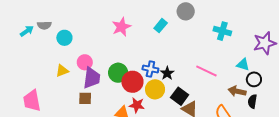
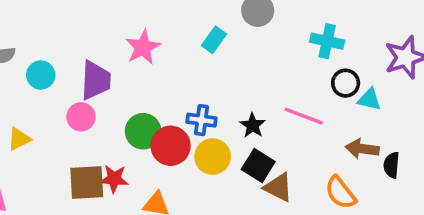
yellow triangle: (62, 71) -> (19, 139), moved
black star: (167, 73) -> (253, 125), moved
purple trapezoid: (92, 78) -> (96, 80), moved
black circle: (254, 79) -> (346, 83), moved
brown square: (85, 98) -> (87, 183), size x1.5
red star: (137, 105) -> (114, 179), moved

